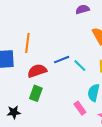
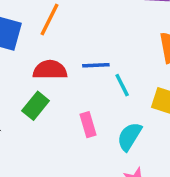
pink rectangle: (80, 108) -> (88, 125), moved

